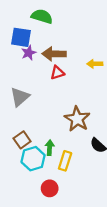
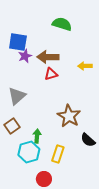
green semicircle: (42, 16) -> (62, 24), moved
brown square: (22, 140) -> (12, 126), moved
green arrow: (50, 148) -> (37, 136), moved

